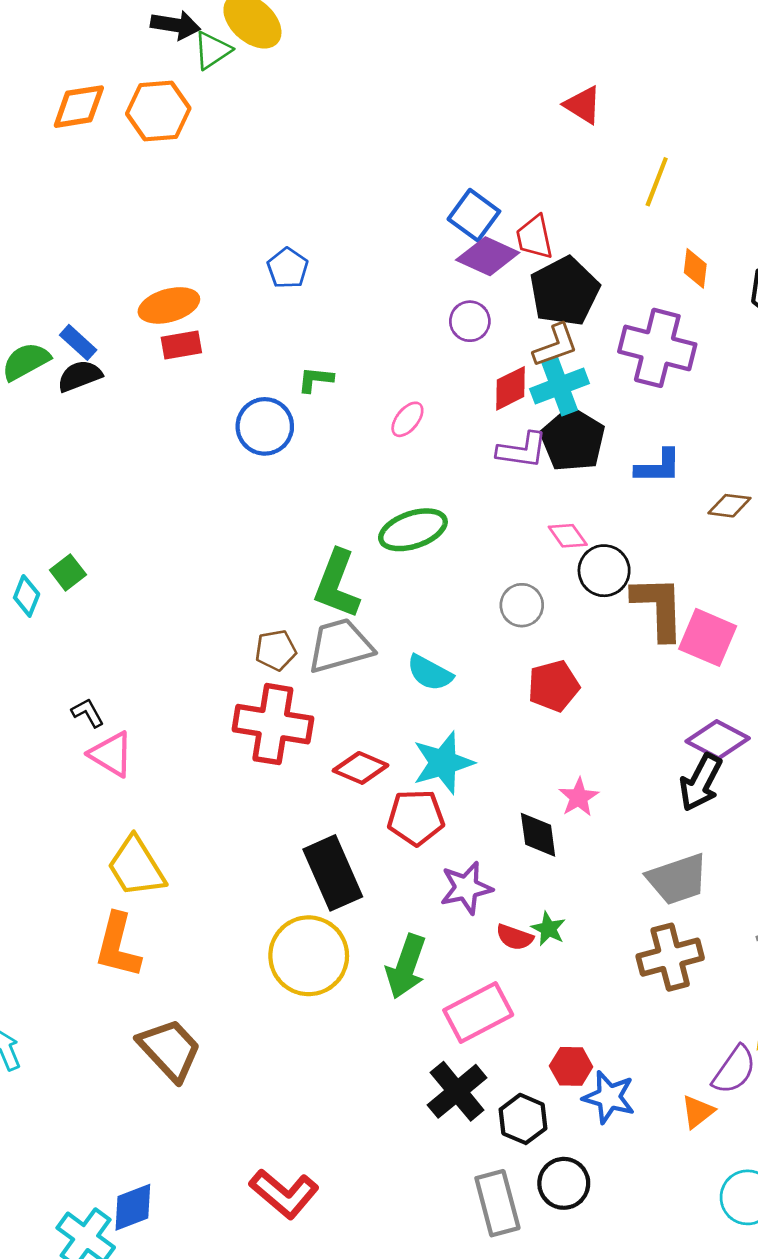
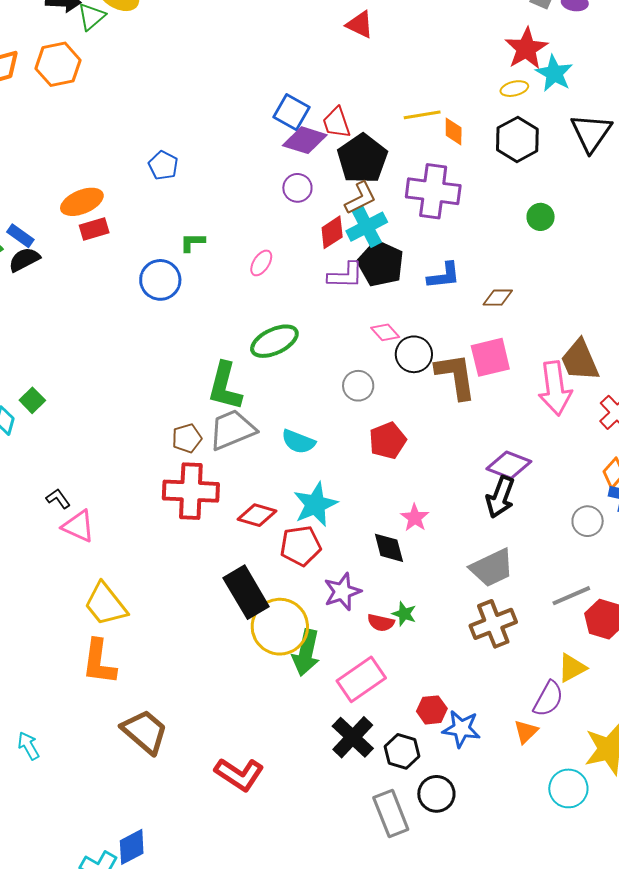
yellow line: (657, 182) -> (422, 115), moved, turned 66
pink square: (708, 637) -> (490, 357), moved, turned -30
yellow circle: (309, 956) -> (280, 627), moved
red L-shape: (284, 1194) -> (239, 774), moved

